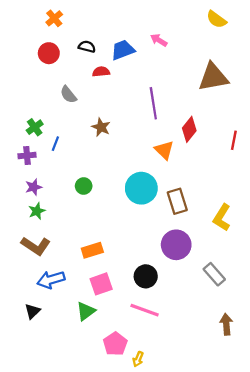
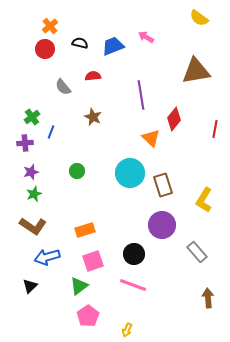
orange cross: (54, 18) -> (50, 26), moved
red semicircle: (101, 72) -> (93, 76), moved
pink pentagon: (115, 344) -> (88, 316), moved

